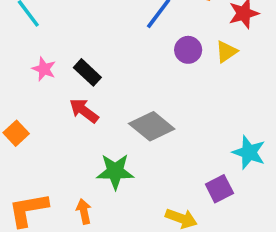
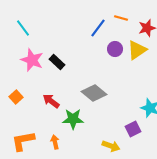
yellow triangle: (226, 52) -> (137, 50), size x1.5
pink star: (44, 69) -> (32, 60), size x1.6
red arrow: (84, 111) -> (51, 101), moved

